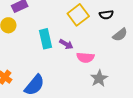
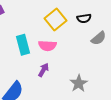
purple arrow: (66, 44) -> (44, 70), moved, turned -88
pink semicircle: (85, 57) -> (47, 46), moved

